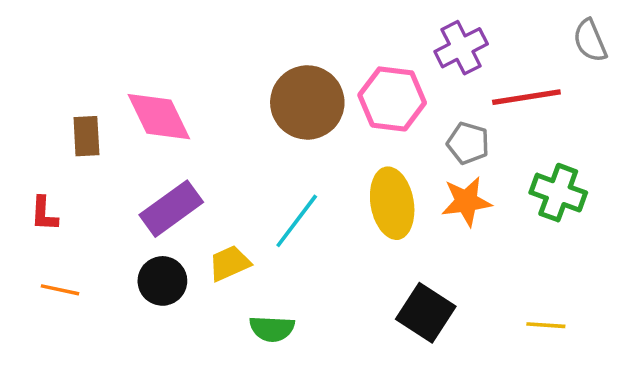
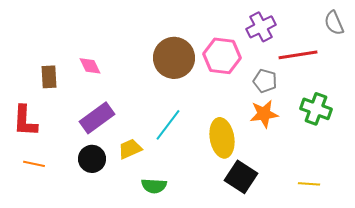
pink diamond: (159, 117) -> (90, 66), size x0.6
yellow ellipse: (392, 203) -> (222, 138), moved
red L-shape: (44, 214) -> (25, 121), size x1.6

